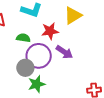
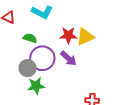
yellow triangle: (73, 15) -> (85, 37), moved
red star: (50, 31) -> (68, 35), moved

